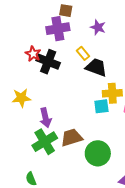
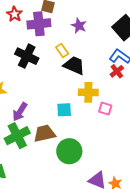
red star: (33, 54) -> (14, 14), moved
cyan square: (101, 106) -> (64, 110), moved
purple arrow: (46, 118) -> (20, 112), turned 42

